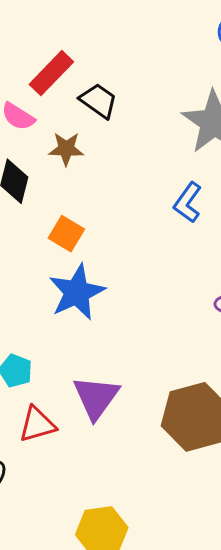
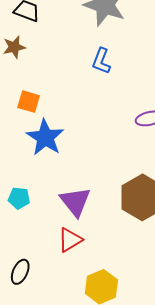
red triangle: (37, 424) -> (70, 240), moved

